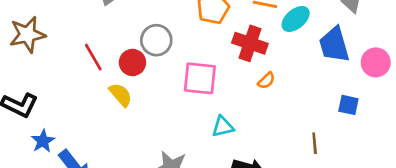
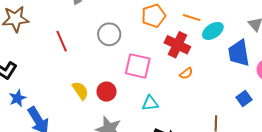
red circle: (132, 62) -> (107, 92), moved
yellow semicircle: (121, 95) -> (80, 91), moved
blue square: (348, 105) -> (244, 98), turned 35

